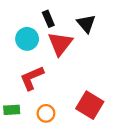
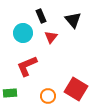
red triangle: (60, 44) -> (51, 37), size x0.6
orange circle: (46, 113) -> (48, 96), moved

